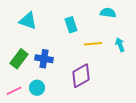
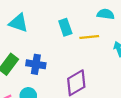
yellow line: (93, 44) -> (89, 37), moved

